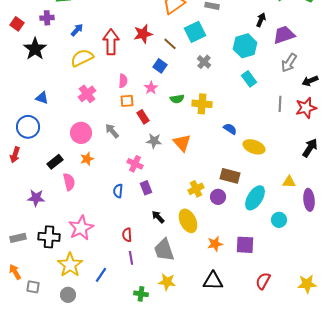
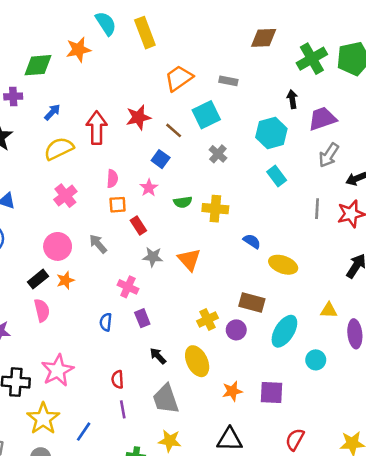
black arrow: (261, 20) -> (292, 99), turned -32
black rectangle: (55, 162) -> (38, 279), moved

